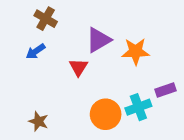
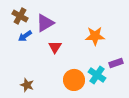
brown cross: (46, 19) -> (20, 16), moved
purple triangle: (98, 40) -> (45, 23), moved
cyan cross: (138, 107) -> (97, 75), turned -36

